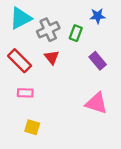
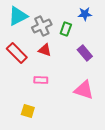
red triangle: (52, 57) -> (45, 50), turned -32
pink rectangle: (25, 93) -> (41, 80), moved

